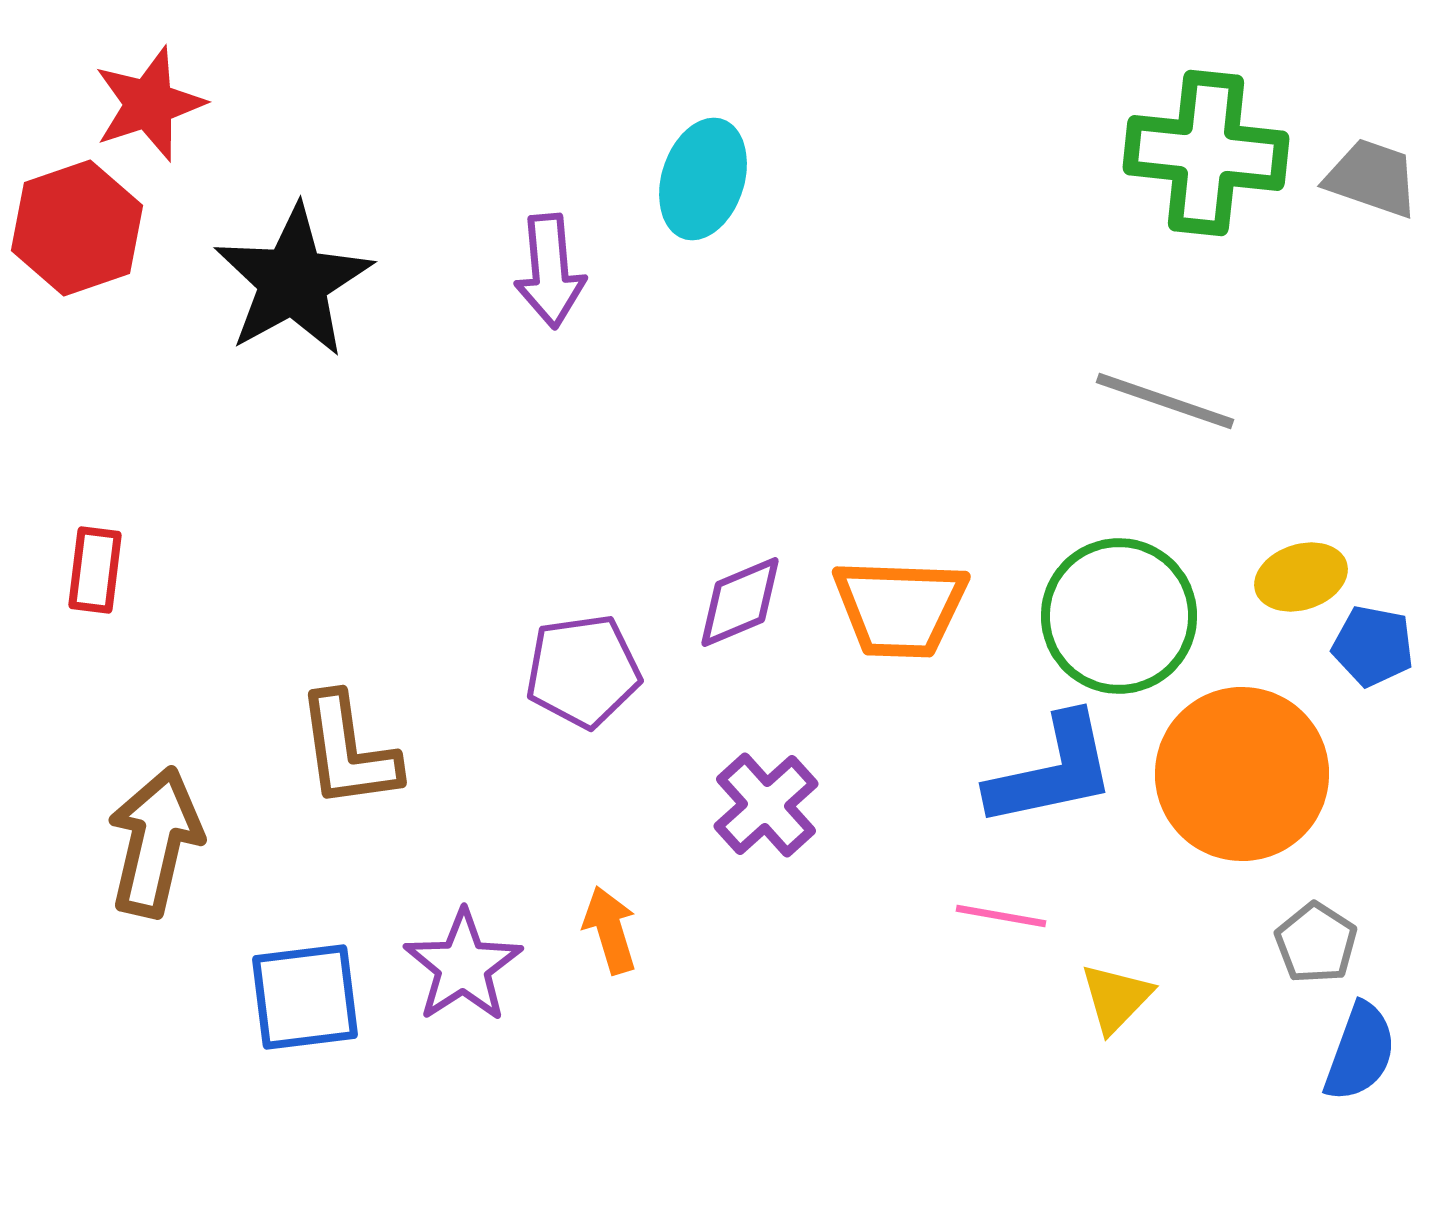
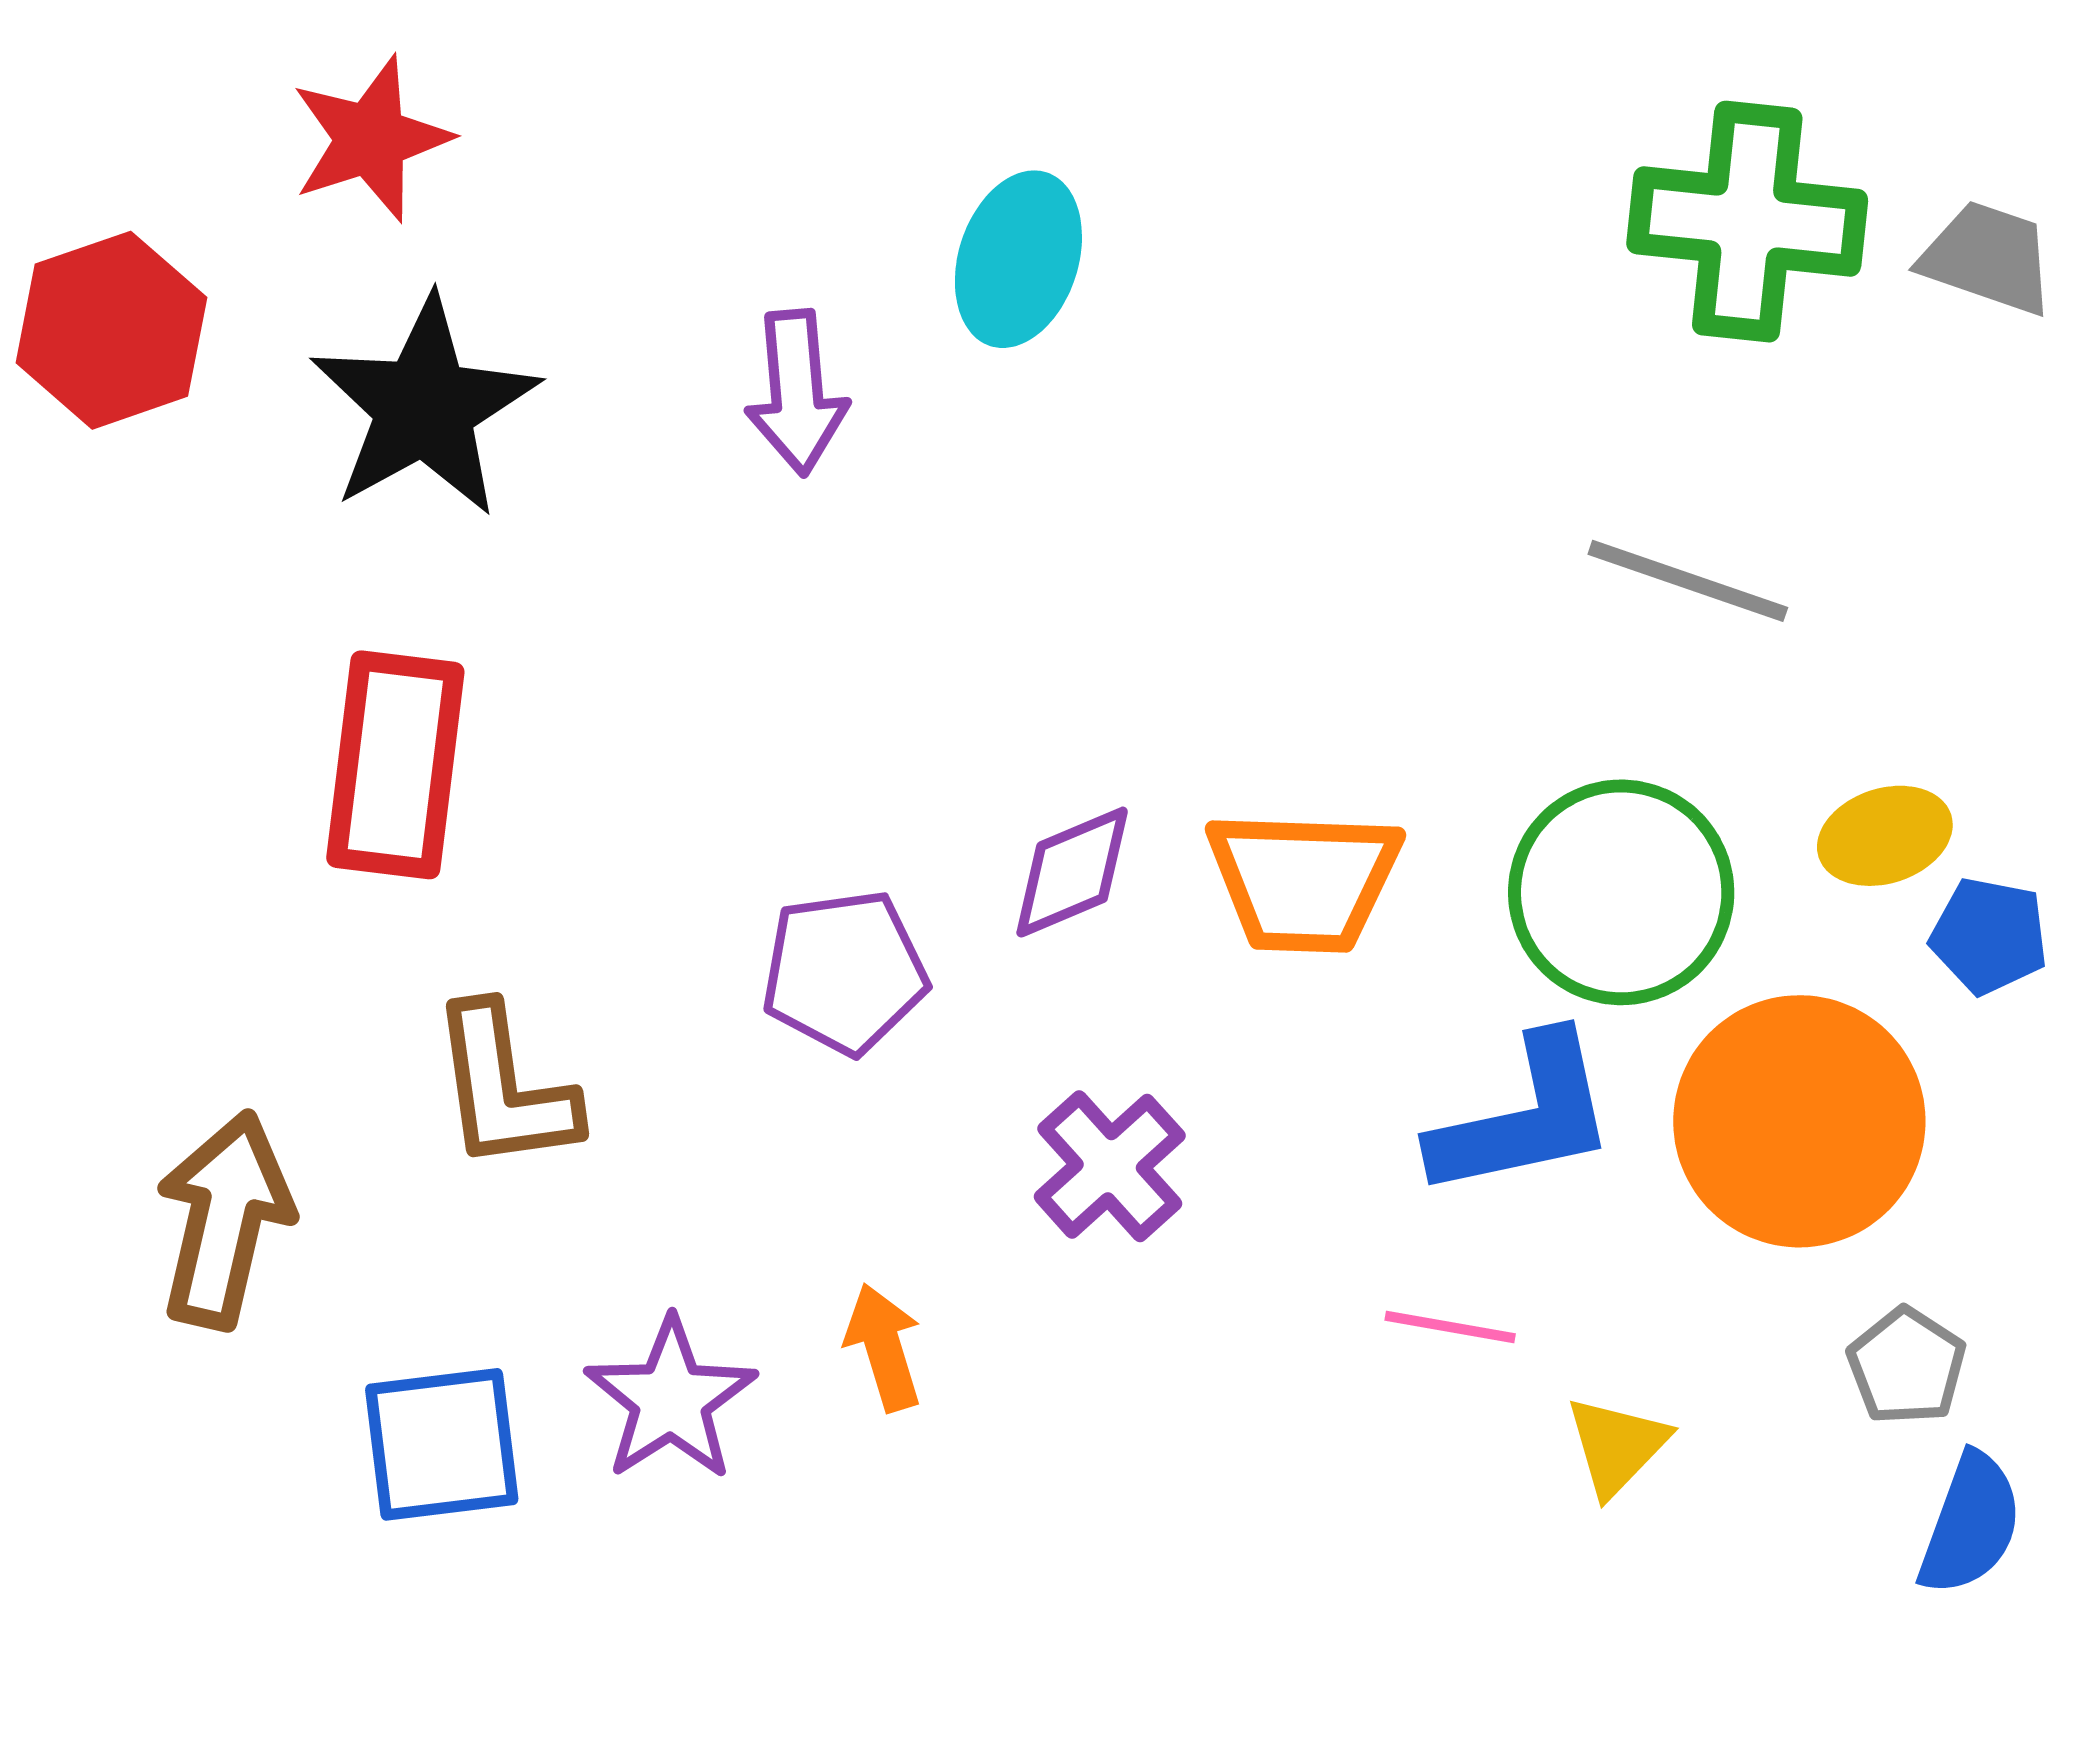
red star: (149, 104) -> (371, 139), moved
red rectangle: (95, 570) -> (395, 765), moved, size x1.8

